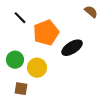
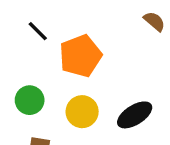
black ellipse: (72, 48) -> (135, 115), moved
yellow circle: (37, 68) -> (82, 112), moved

